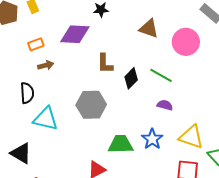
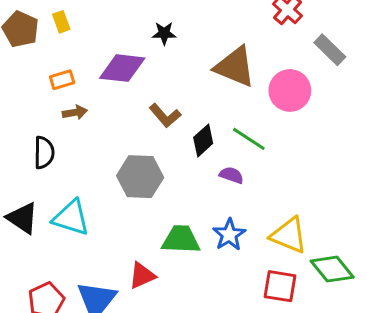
brown triangle: (149, 29) -> (235, 67), size x1.4
brown L-shape: (105, 64) -> (165, 116), turned -45
purple semicircle: (165, 105) -> (231, 175), moved
cyan triangle: (46, 119) -> (71, 218), moved
black triangle: (21, 153) -> (22, 218), moved

